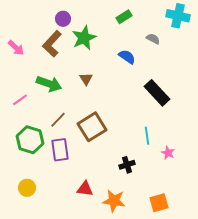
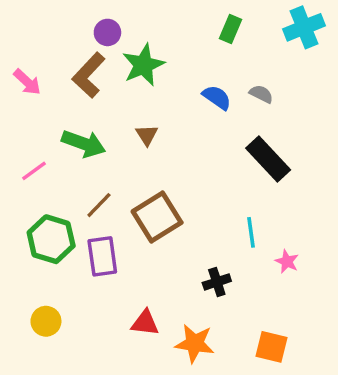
cyan cross: (178, 16) -> (304, 27), turned -35
green rectangle: (124, 17) -> (231, 29), moved, turned -35
gray semicircle: (153, 39) -> (261, 94), moved
orange square: (159, 203) -> (272, 347), turned 30

